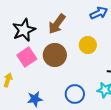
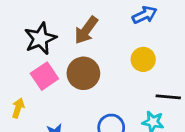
yellow circle: (88, 45) -> (143, 59), moved

